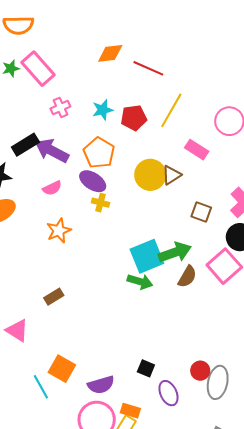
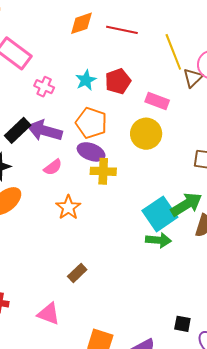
pink cross: (60, 107) -> (44, 87), turned -30
yellow line: (171, 110) -> (173, 52), moved, turned -39
pink rectangle: (197, 150) -> (157, 101), moved
brown triangle: (171, 175) -> (193, 78), moved
yellow cross: (101, 203) -> (103, 171), size x1.4

